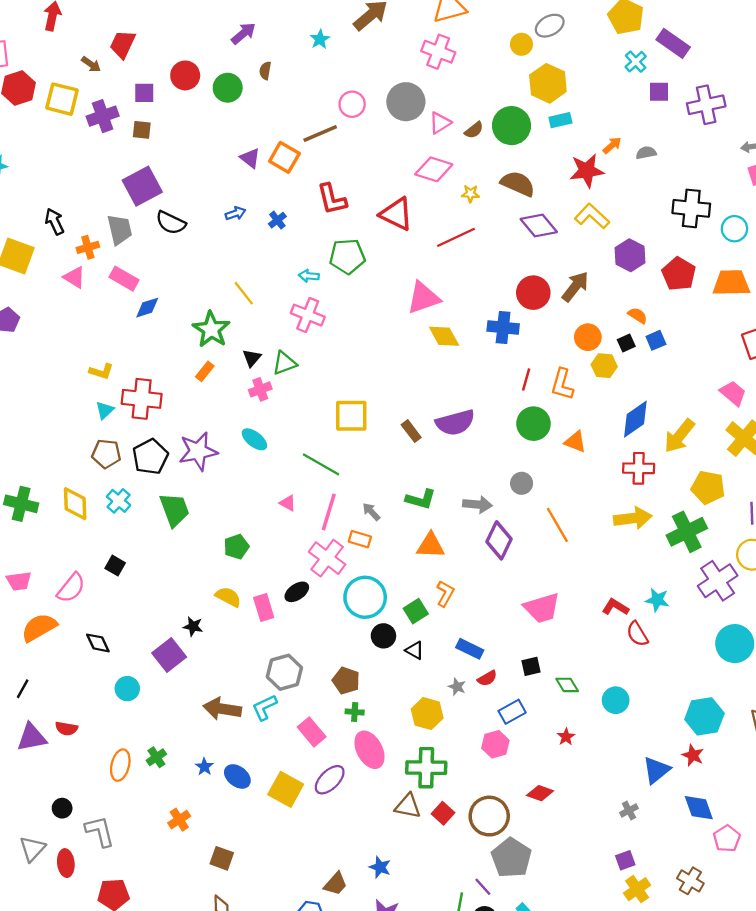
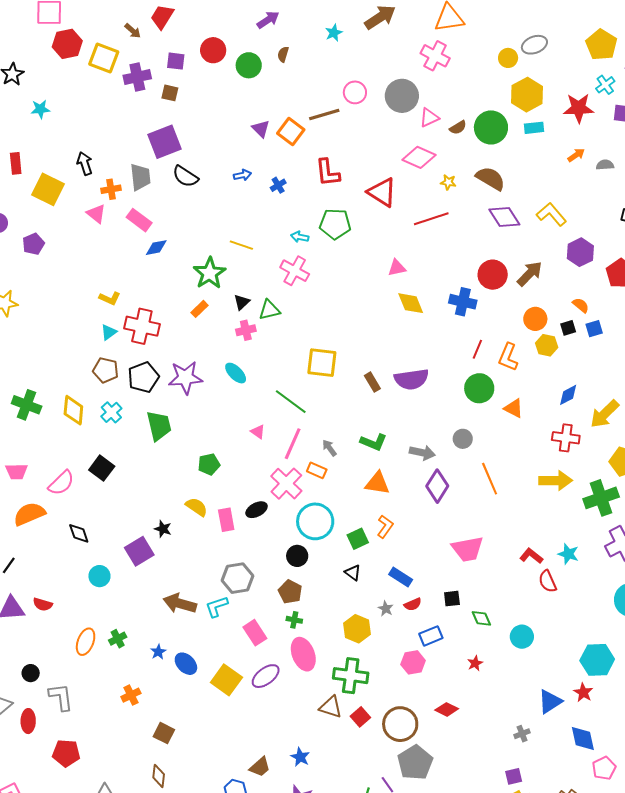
red star: (587, 171) -> (579, 108), moved
yellow line: (244, 293) -> (241, 245), turned -40
pink triangle: (423, 298) -> (397, 268), size x0.6
blue diamond: (635, 419) -> (568, 395), size x0.7
black square: (115, 566) -> (102, 468), size x1.4
black circle: (383, 636) -> (297, 556), moved

